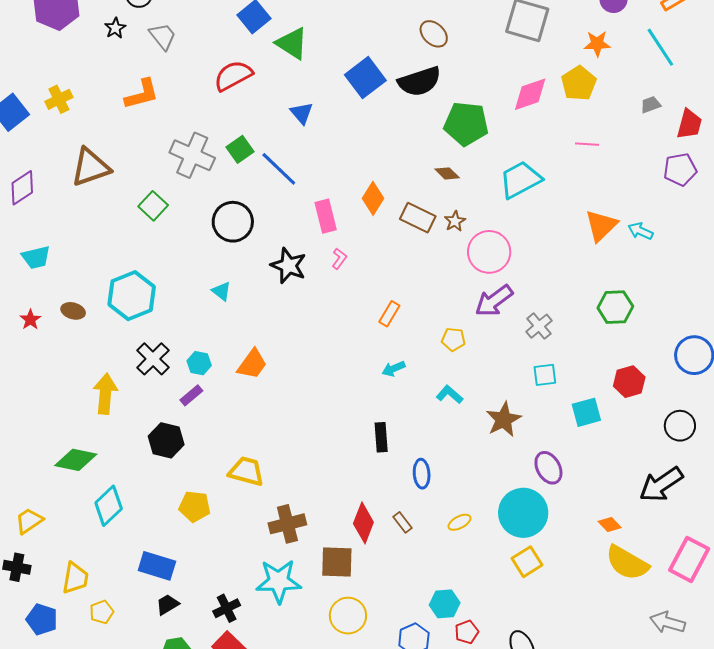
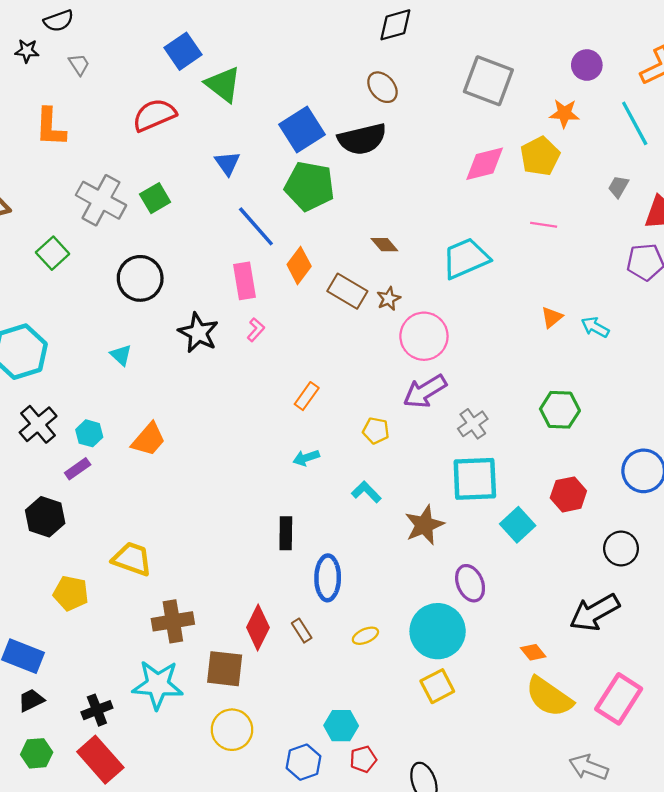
black star: (115, 28) -> (27, 51), turned 30
gray trapezoid: (163, 36) -> (79, 64), size x0.7
orange L-shape: (142, 94) -> (50, 127), turned 102
gray trapezoid: (651, 105) -> (618, 187), turned -45
green pentagon: (466, 124) -> (309, 186), moved
blue line: (279, 169) -> (256, 226), moved
orange triangle: (601, 226) -> (552, 317), size x0.6
cyan square: (545, 375) -> (475, 479), size x1.8
cyan square: (586, 412) -> (518, 525), turned -32
blue ellipse: (422, 474) -> (328, 578), size x1.4

